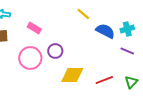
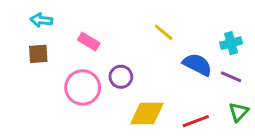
yellow line: (83, 14) -> (164, 32), moved
blue semicircle: (105, 31) -> (197, 65), moved
green triangle: (131, 82) -> (239, 112), moved

